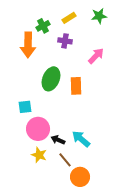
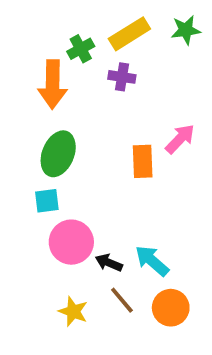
yellow rectangle: (69, 18) -> (129, 34), size x1.5
pink arrow: (96, 56) -> (180, 139), moved
green ellipse: (51, 79) -> (58, 154), moved
yellow star: (39, 155) -> (73, 311), moved
orange circle: (80, 177) -> (171, 308), moved

